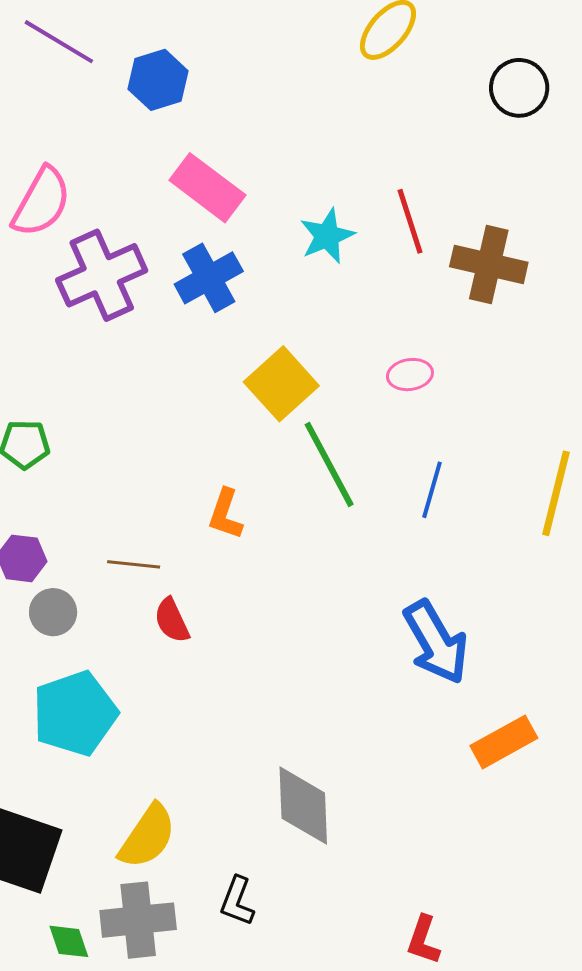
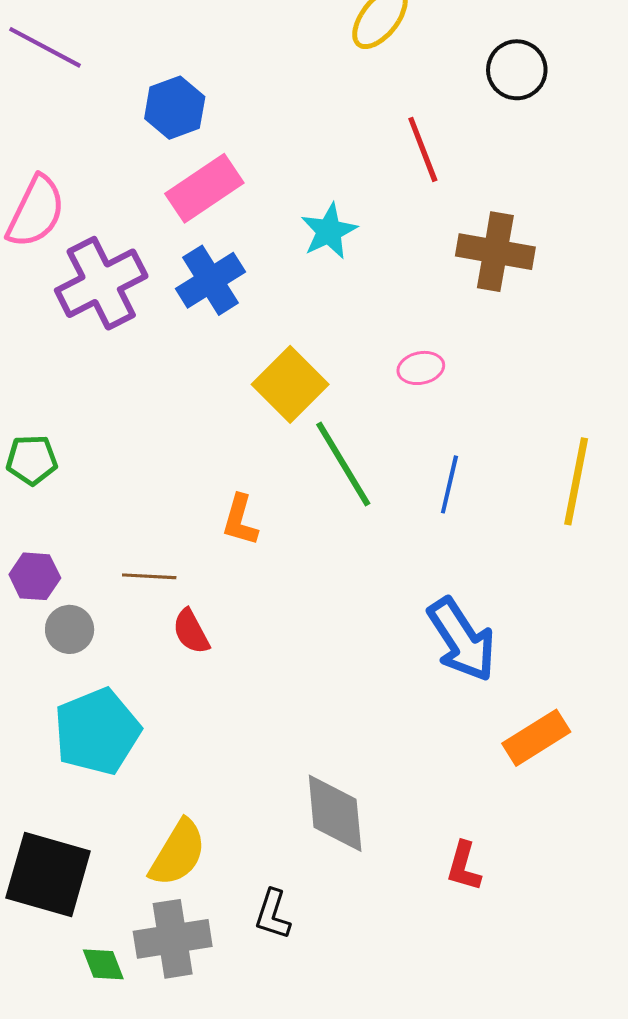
blue hexagon: (158, 80) -> (175, 108), moved
pink rectangle: (207, 188) -> (204, 188), turned -68
red line: (410, 221) -> (423, 149), moved
red L-shape: (423, 940) -> (464, 866), moved

